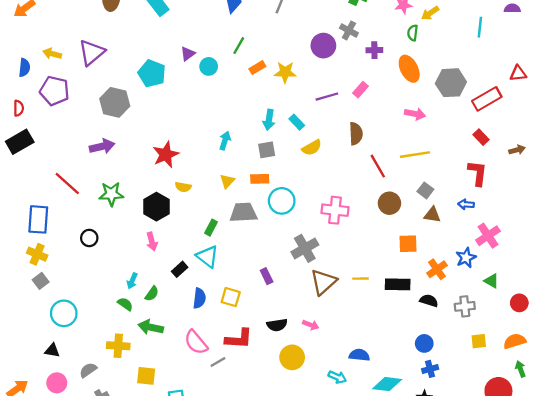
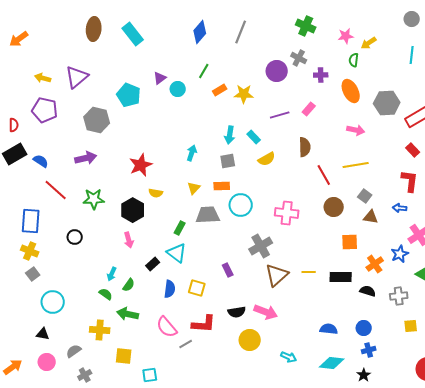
blue semicircle: (24, 68) -> (41, 161), moved, turned -63
pink arrow: (311, 325) -> (266, 312), size x1.6
blue semicircle: (359, 355) -> (329, 329), moved

